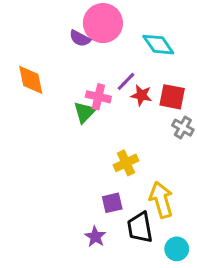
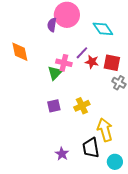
purple semicircle: (80, 38) -> (52, 25), turned 72
purple square: (112, 203) -> (54, 106), moved

